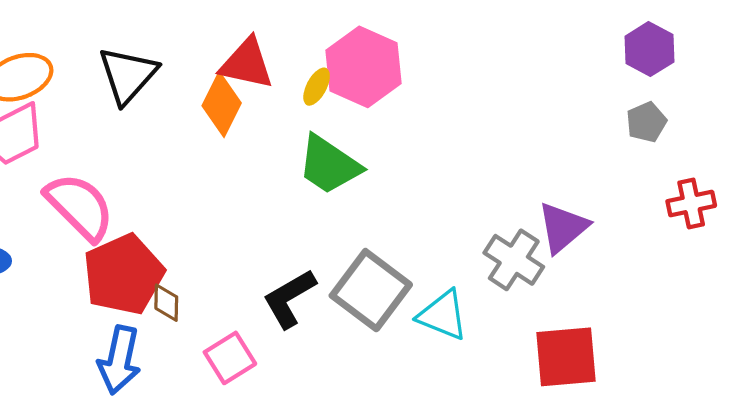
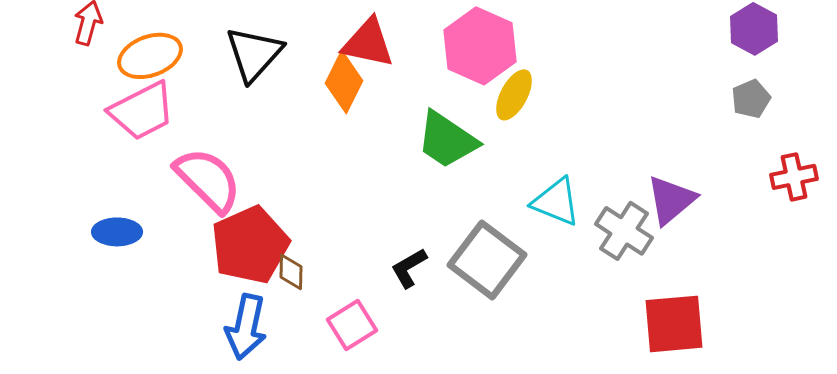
yellow ellipse: (317, 87) -> (514, 95), moved, size x1.4
black L-shape: (289, 298) -> (409, 268), size x0.7
cyan triangle: (443, 315) -> (556, 202), moved

